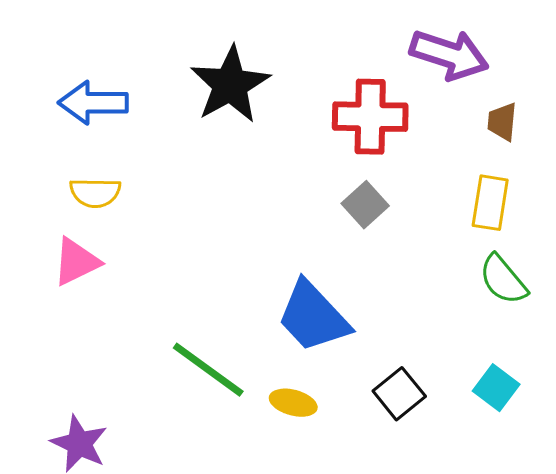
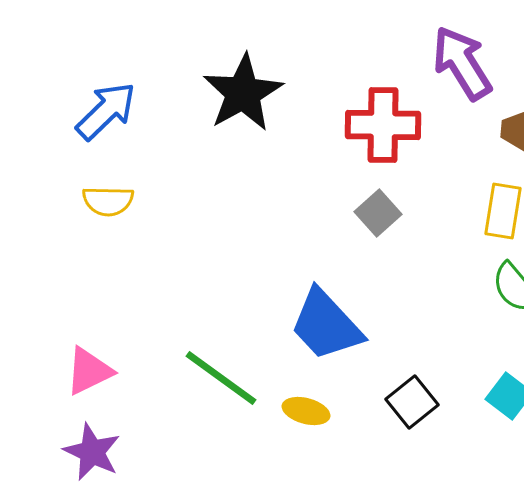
purple arrow: (449, 55) -> (462, 63), turned -140
blue arrow: (93, 103) -> (106, 111), turned 136
pink triangle: (76, 262) -> (89, 371), moved

